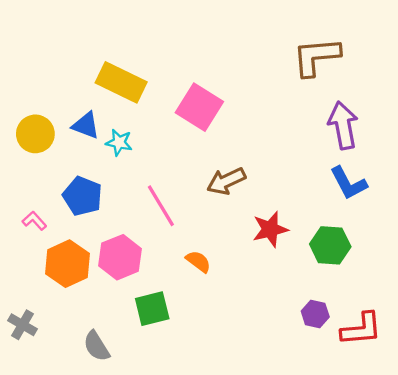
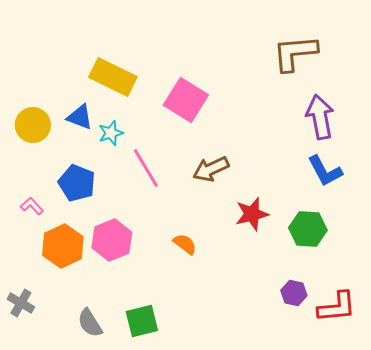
cyan star: (119, 142) -> (111, 133), turned -30
pink line: (161, 206) -> (146, 168), moved
green square: (152, 309) -> (142, 321), moved

